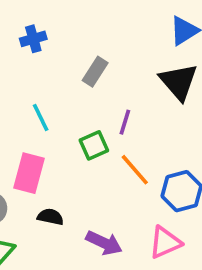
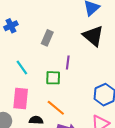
green square: (94, 145) -> (53, 78), turned 35
orange line: (135, 170) -> (56, 108), moved

